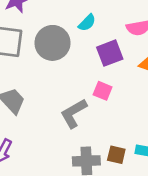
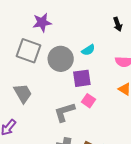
purple square: (110, 53) -> (82, 78), moved

